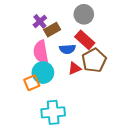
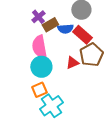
blue semicircle: (67, 49) -> (65, 29), moved
orange square: (32, 83) -> (39, 90), moved
cyan cross: (53, 112) -> (51, 106), turned -30

